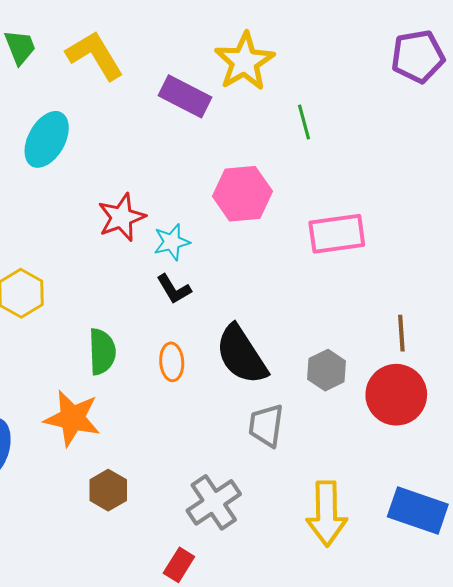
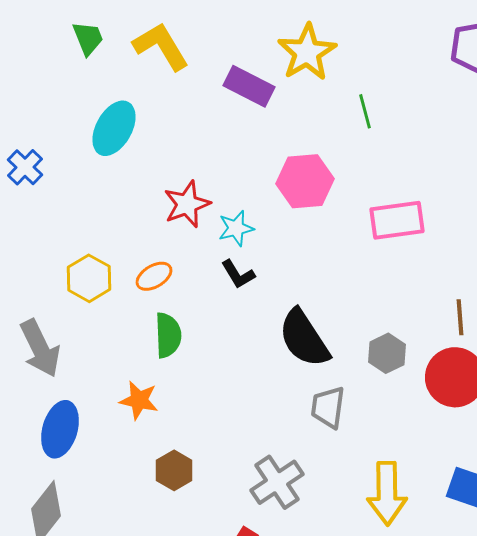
orange ellipse: (172, 362) -> (154, 276), moved, turned 63
orange star: (72, 418) -> (139, 400), size x0.7

